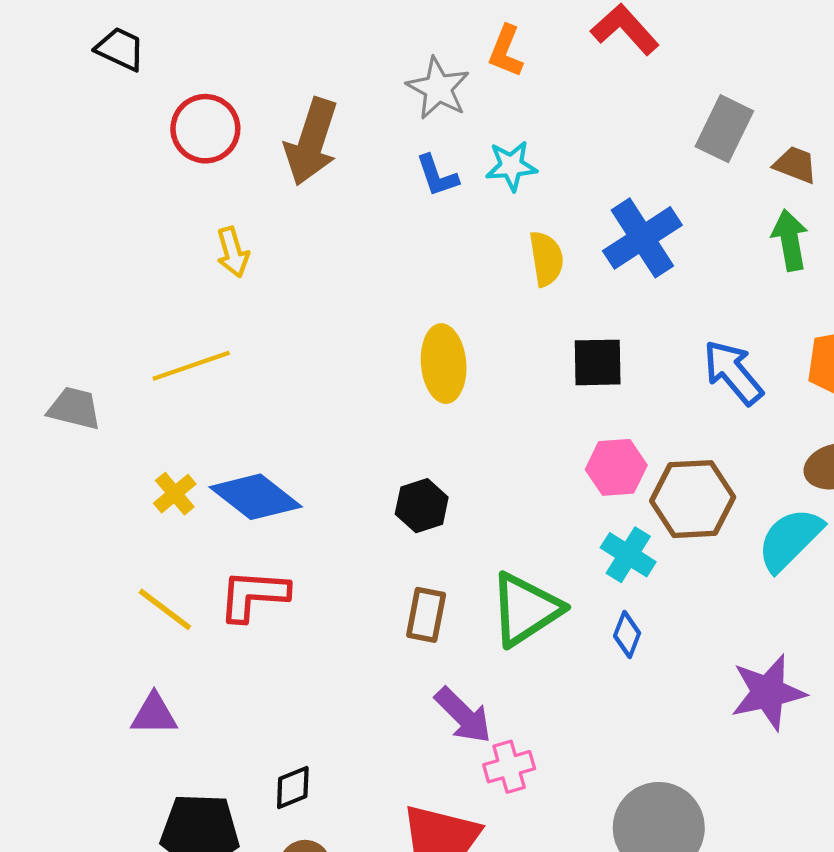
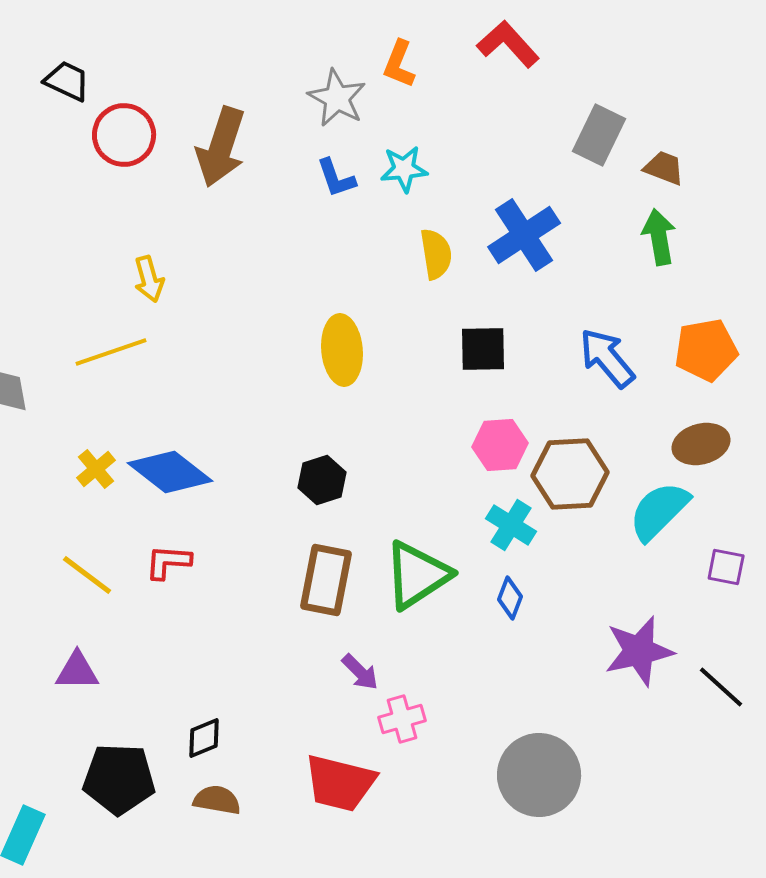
black trapezoid: (120, 49) -> (67, 81), moved
yellow arrow: (233, 252) -> (149, 279), moved
red L-shape: (253, 595) -> (168, 562), size x0.7
brown rectangle: (426, 615) -> (326, 580), size x1.4
purple arrow: (463, 715) -> (360, 672), size x0.7

